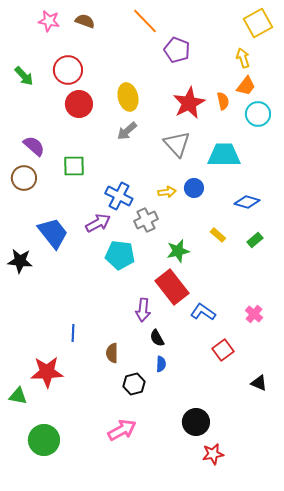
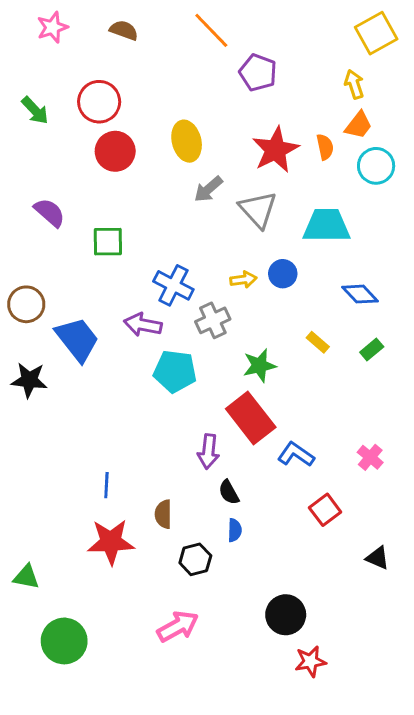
pink star: (49, 21) -> (52, 27), moved, turned -30
gray arrow: (127, 131) -> (208, 189), moved
brown circle: (24, 178) -> (26, 304), moved
blue diamond: (247, 202) -> (360, 294), turned 30
purple arrow: (98, 223) -> (143, 325), turned -140
red star: (47, 372) -> (111, 542), moved

